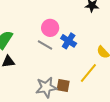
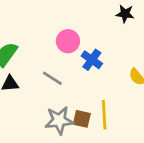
gray line: (45, 45) -> (52, 78), moved
yellow line: (88, 73) -> (104, 115), moved, turned -45

